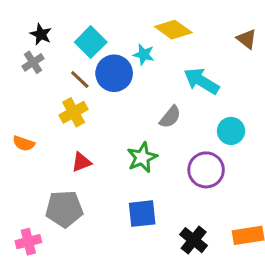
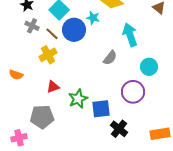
gray cross: (33, 62) -> (32, 26), moved, turned -32
cyan arrow: (201, 81) -> (130, 35), turned 40
green star: (142, 157) -> (78, 99), moved
blue square: (142, 214) -> (101, 109), moved
black cross: (194, 240) -> (119, 129), moved

